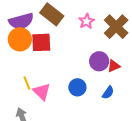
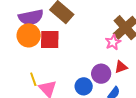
pink star: (86, 21) -> (113, 42), moved
purple circle: (99, 61) -> (101, 74), moved

